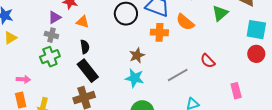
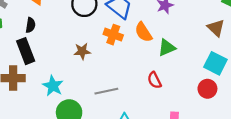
green triangle: (220, 13) -> (167, 48), moved
gray line: (178, 75) -> (106, 91), moved
cyan star: (135, 78) -> (53, 86), moved

